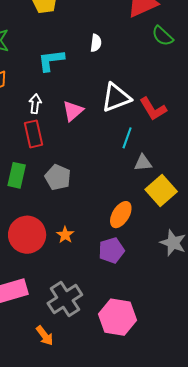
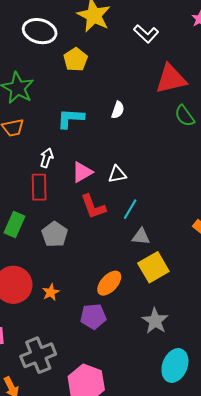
white triangle: (116, 98) -> (117, 174), moved, size x0.6
red L-shape: (153, 109) -> (93, 207), moved

